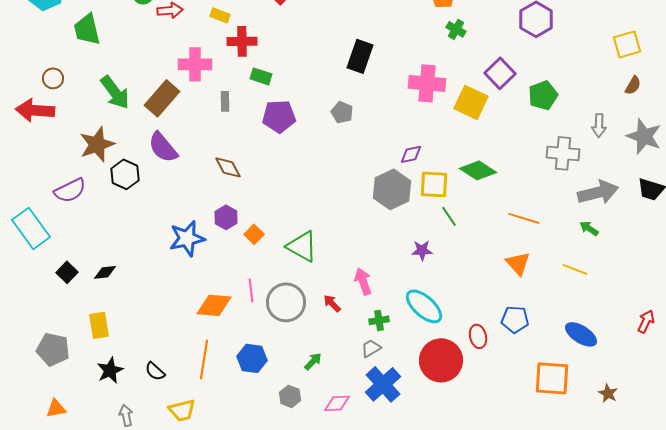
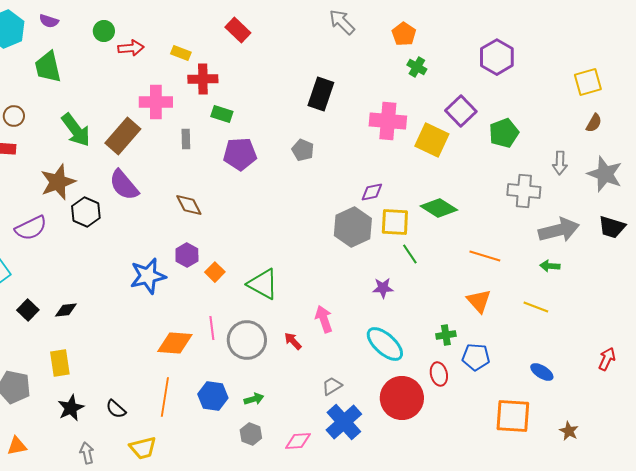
green arrow: (589, 228) -> (550, 266), turned -30
green cross: (379, 320) -> (446, 335), moved
blue ellipse: (581, 334) -> (542, 372), size x0.7
green arrow: (313, 361) -> (254, 399), moved, turned 30

